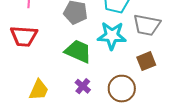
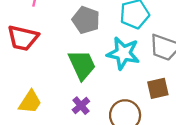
green trapezoid: (78, 51) -> (82, 65), turned 32

